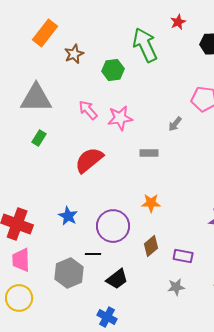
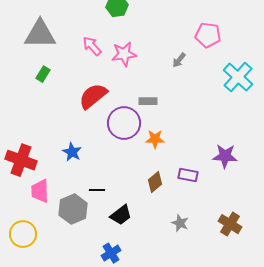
gray rectangle: (149, 153) -> (148, 101), moved
purple circle: (113, 226) -> (124, 123), moved
purple rectangle: (183, 256) -> (188, 175), moved
pink trapezoid: (21, 260) -> (40, 191), moved
gray star: (176, 287) -> (180, 223), turned 30
blue cross: (107, 317) -> (111, 253), turned 30

